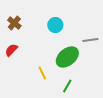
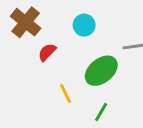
brown cross: (14, 23) -> (26, 22), size x1.5
red semicircle: (11, 50) -> (47, 52), moved

